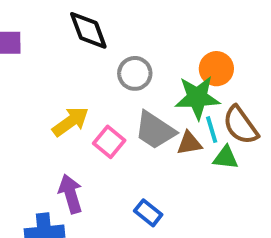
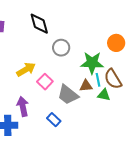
orange circle: (216, 69) -> (116, 43), moved
gray trapezoid: (155, 130) -> (68, 95), moved
blue rectangle: (148, 213) -> (54, 120), moved

